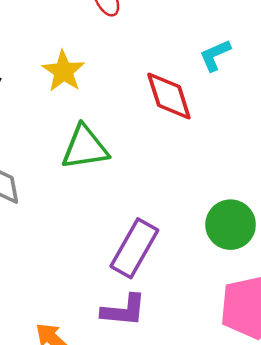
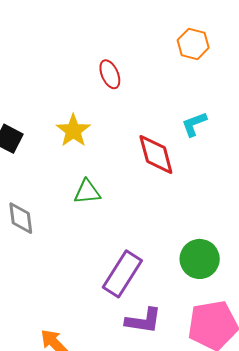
green triangle: (85, 147) -> (87, 192), size x0.7
purple L-shape: (124, 310) -> (143, 321), moved

